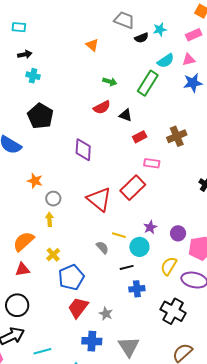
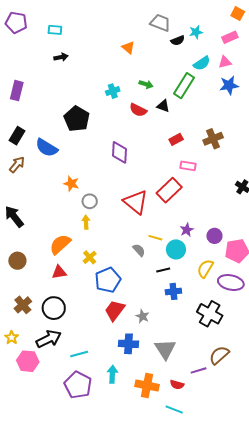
cyan cross: (33, 76) -> (113, 91), moved, turned -32
red semicircle: (102, 107) -> (138, 110), turned 54
black triangle: (126, 115) -> (163, 106), moved

